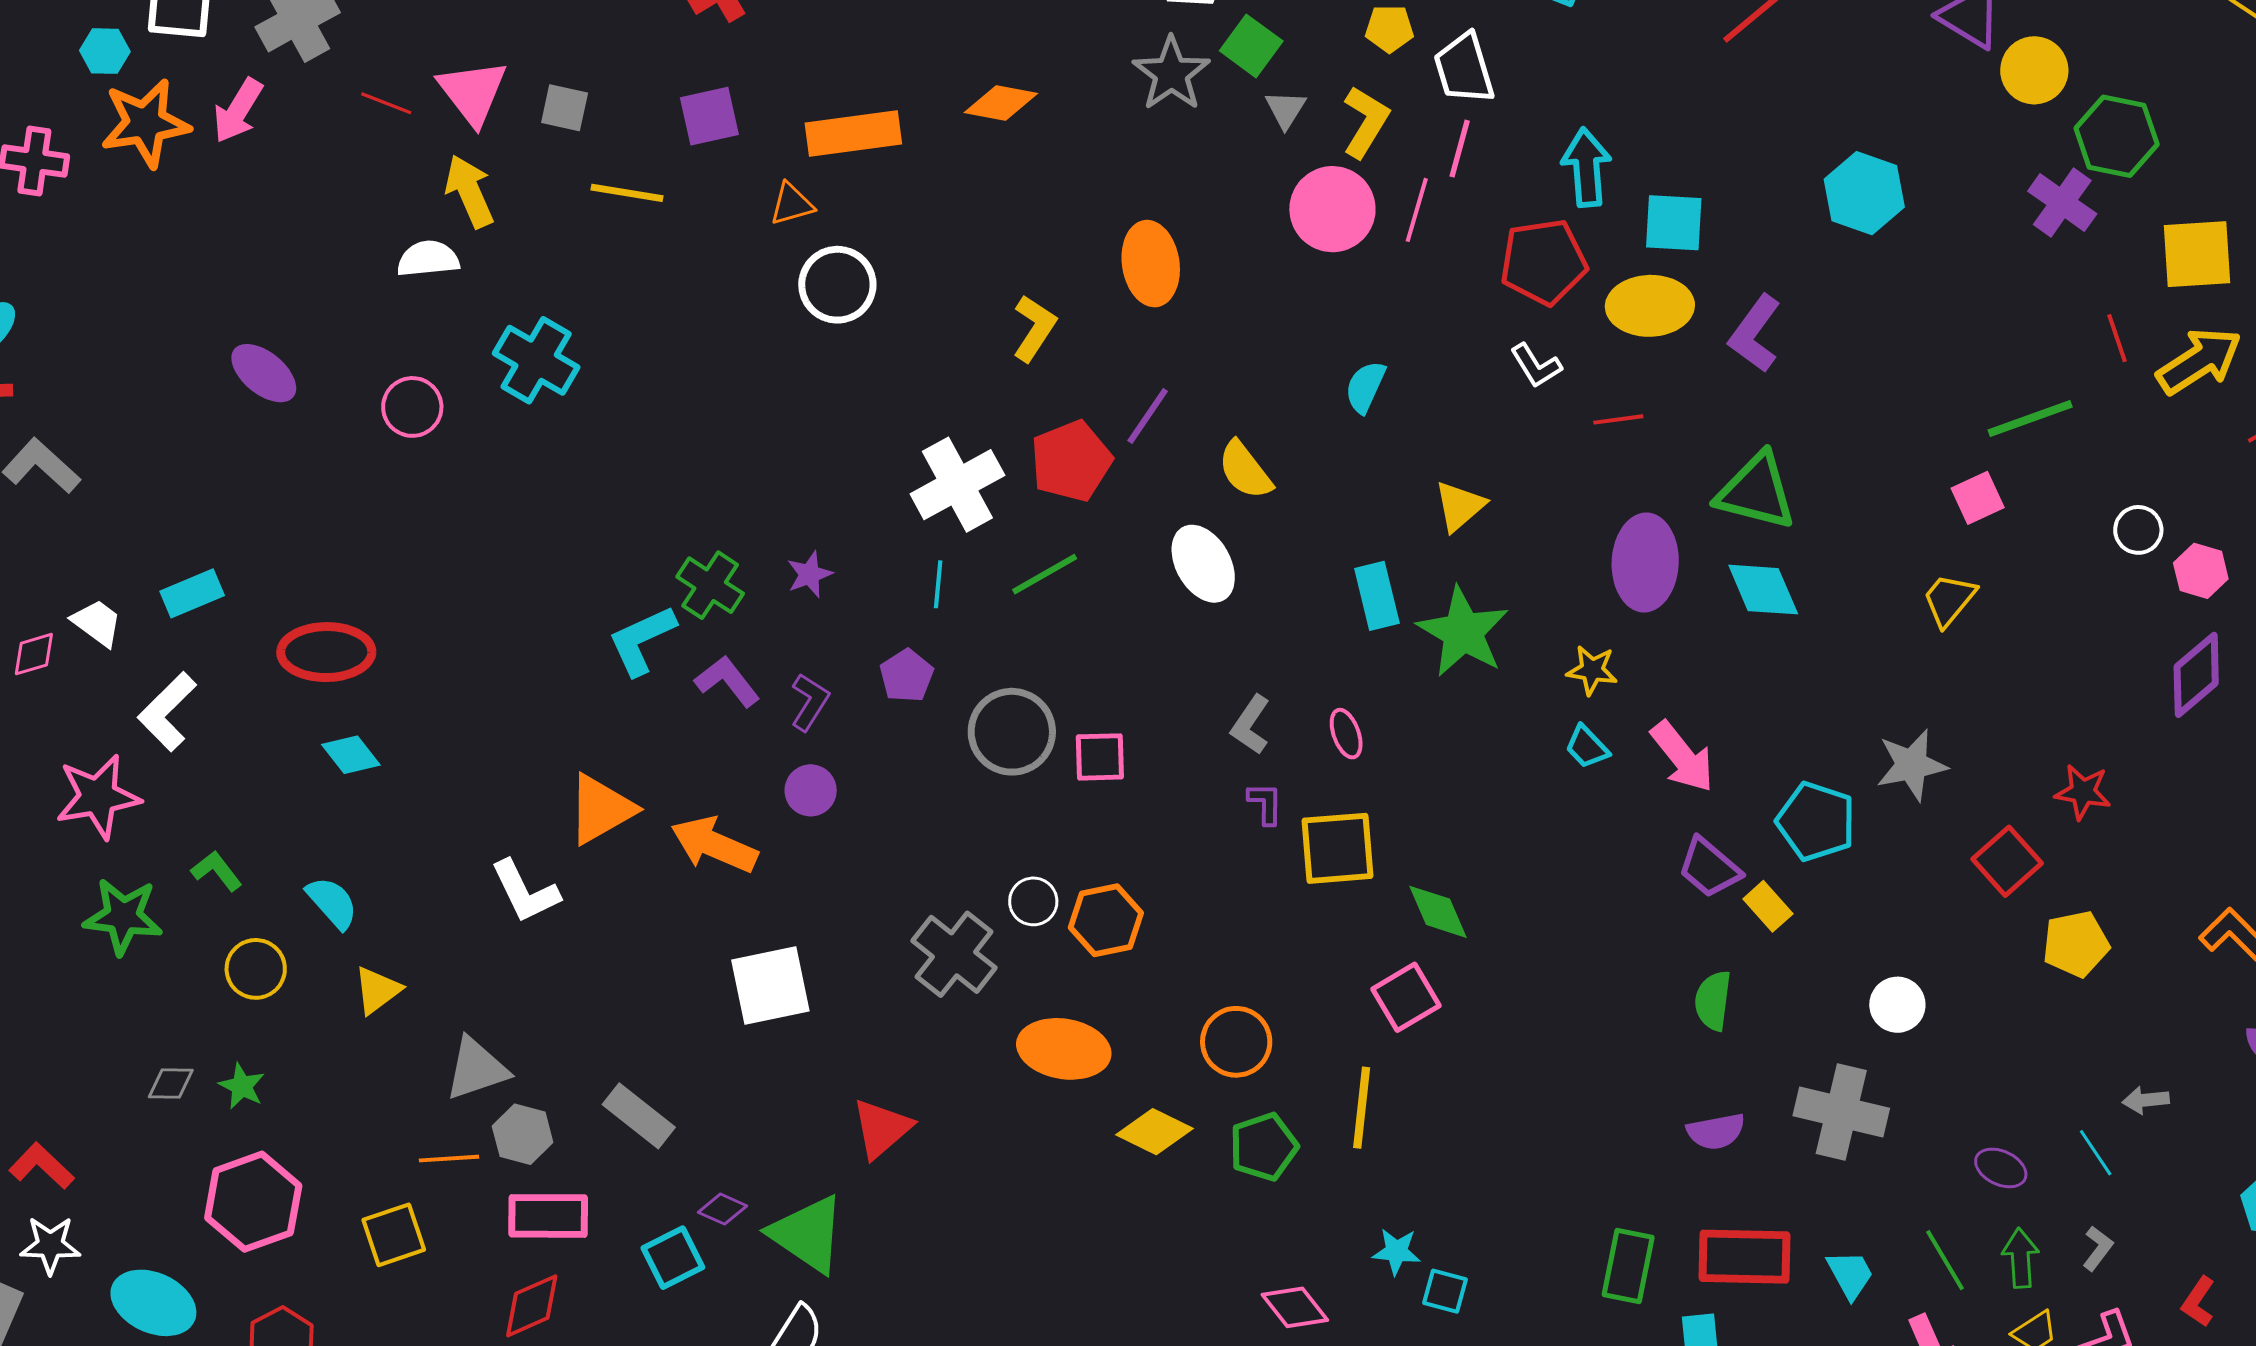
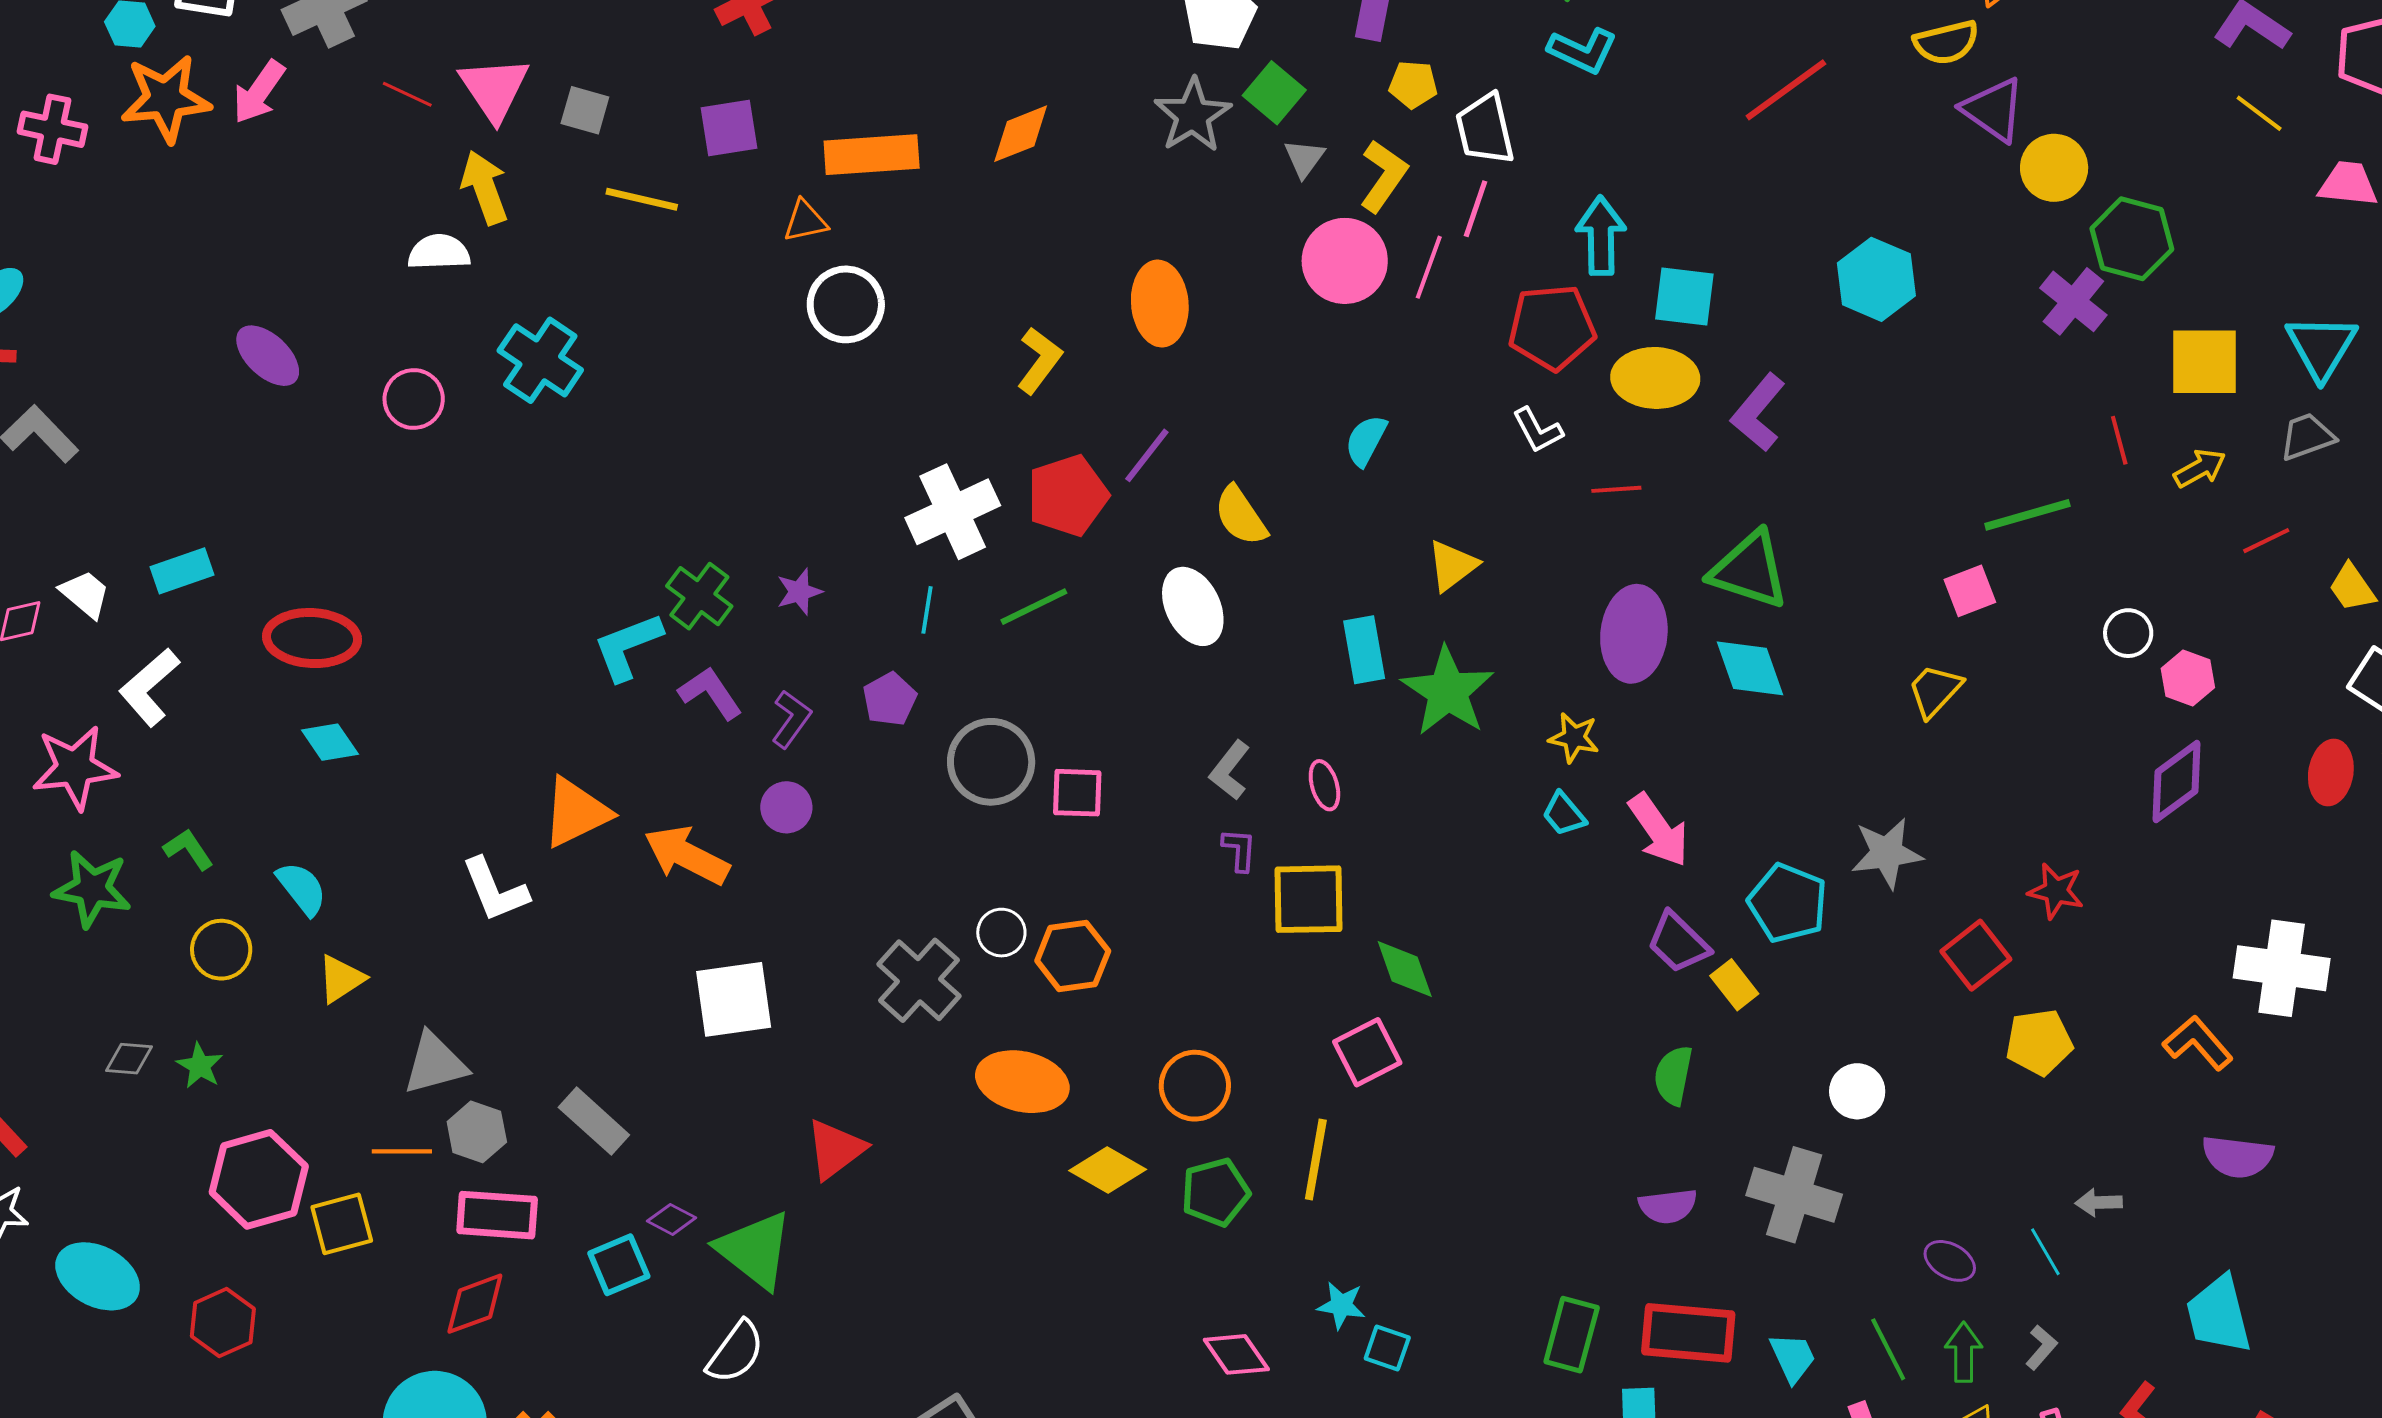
orange diamond: (1001, 103) -> (1021, 134), turned -36
yellow arrow: (2199, 361) -> (2200, 468), size x0.6
pink hexagon: (253, 1202) -> (259, 1179), moved

